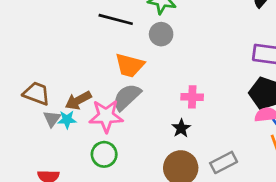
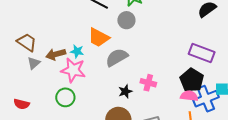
gray semicircle: (127, 97) -> (117, 57), moved
pink cross: (192, 97) -> (148, 83), moved
cyan star: (67, 120) -> (77, 51), moved

